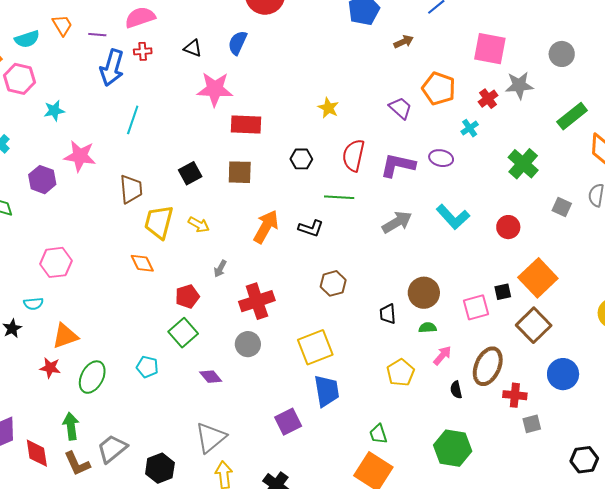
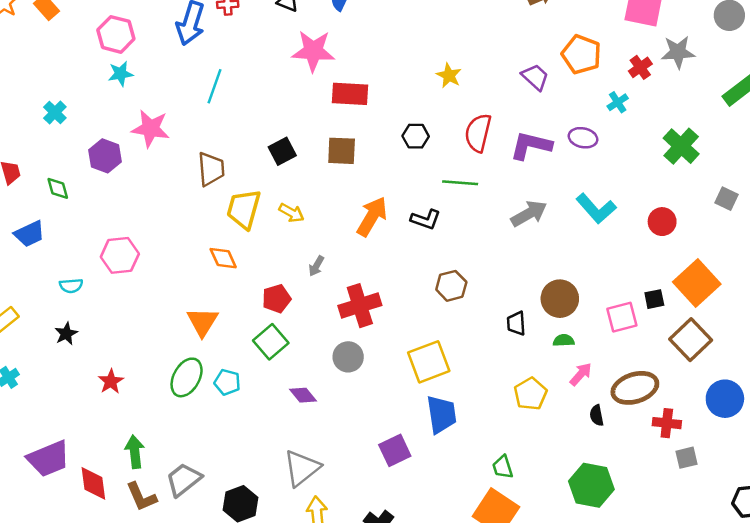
pink hexagon: (19, 79) -> (116, 34), moved
cyan semicircle: (33, 304) -> (71, 286), moved
orange triangle: (65, 336) -> (202, 322), moved, turned -40
brown ellipse: (488, 366) -> (635, 388), turned 48
red star: (50, 368) -> (111, 381), turned 30
green ellipse: (92, 377) -> (187, 377), moved

